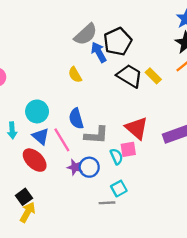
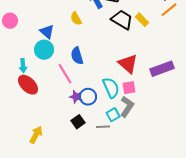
gray L-shape: (96, 135) -> (127, 107), moved, turned -60
blue triangle: (41, 136) -> (47, 32), moved
pink square: (128, 149) -> (129, 88), moved
cyan semicircle: (116, 157) -> (111, 88), size x1.5
red ellipse: (35, 160) -> (28, 85), moved
black square: (24, 197) -> (78, 122), moved

